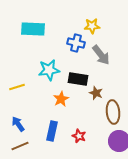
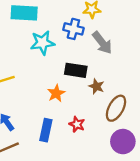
cyan star: (49, 70) -> (42, 43), moved
brown ellipse: (113, 112) -> (116, 108), turned 35
red star: (79, 136) -> (77, 124), moved

